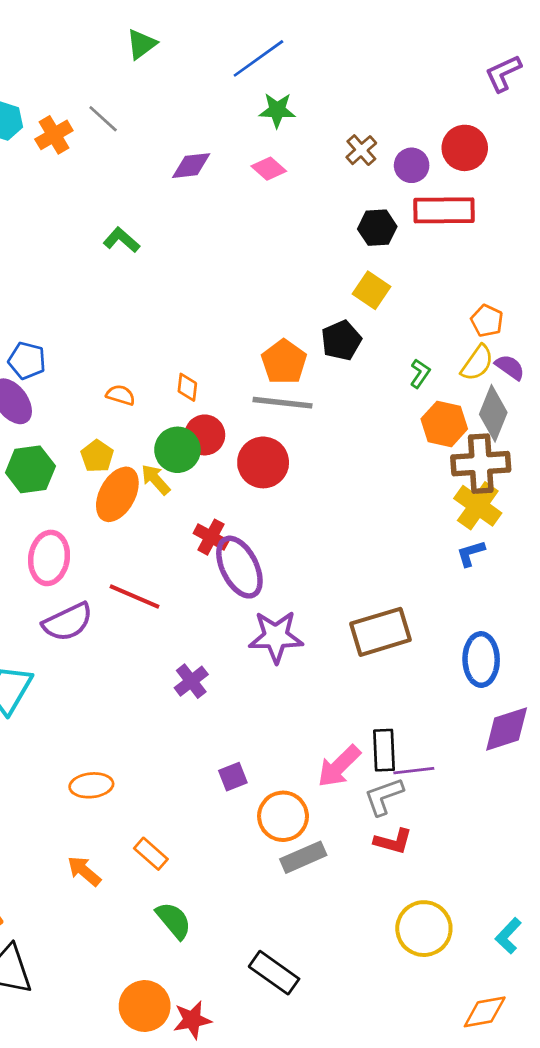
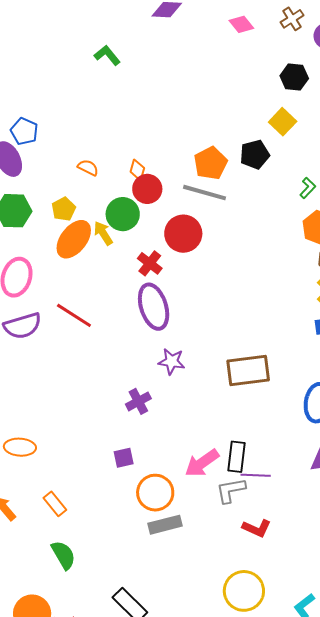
pink diamond: (269, 169) -> (241, 24), moved
red circle: (205, 435) -> (147, 189), moved
red cross: (211, 537) -> (150, 263), moved
purple star: (276, 637) -> (172, 361), size x0.7
purple cross: (191, 681) -> (138, 401), moved
red L-shape: (393, 841) -> (257, 528), moved

